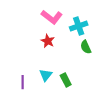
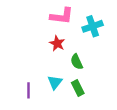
pink L-shape: (52, 17) -> (62, 16), turned -30
green semicircle: (86, 47) -> (77, 62), moved

